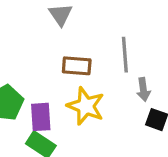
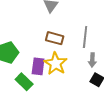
purple rectangle: (41, 117) -> (38, 66), moved

